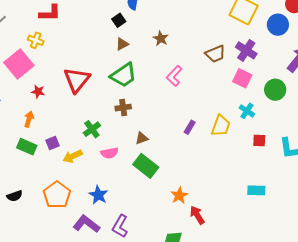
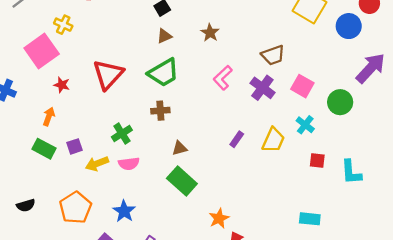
purple cross: (246, 50) -> (262, 88), moved
pink semicircle: (109, 153) -> (129, 164), moved

